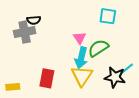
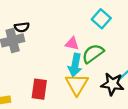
cyan square: (108, 16) -> (101, 19), turned 36
pink triangle: (79, 38) -> (72, 44), turned -40

